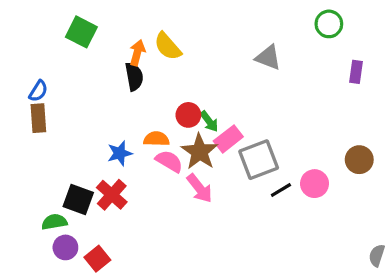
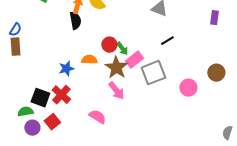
pink semicircle: (169, 161) -> (97, 117), moved
black line: (281, 190) -> (167, 41), moved
red square: (97, 259) -> (52, 122), moved

